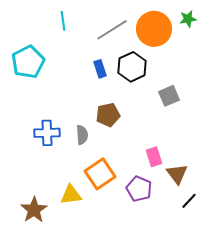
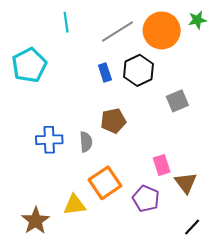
black line: (189, 201) -> (192, 227), moved

